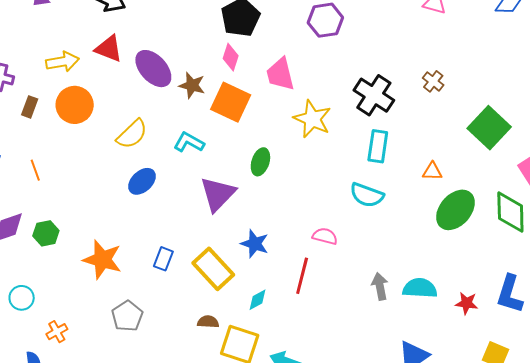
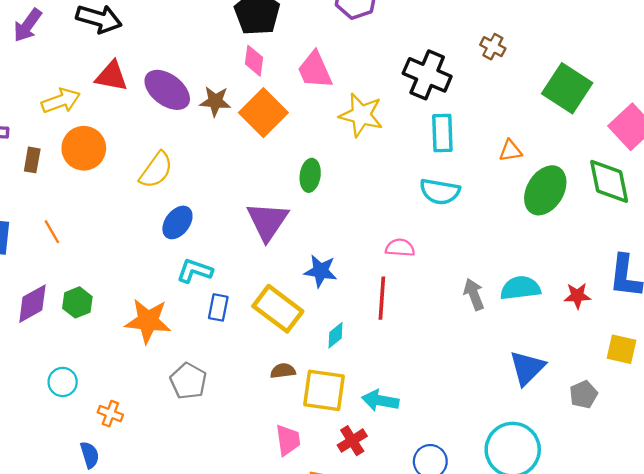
orange square: (231, 102) -> (263, 113), turned 30
cyan L-shape: (189, 142) -> (195, 271), moved
orange cross: (57, 332) -> (110, 414), turned -30

